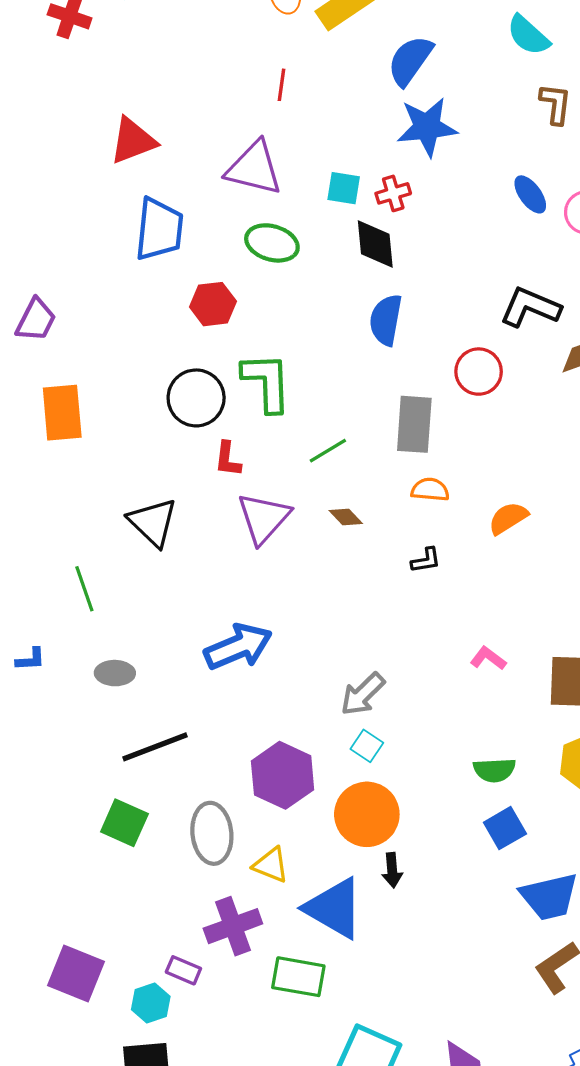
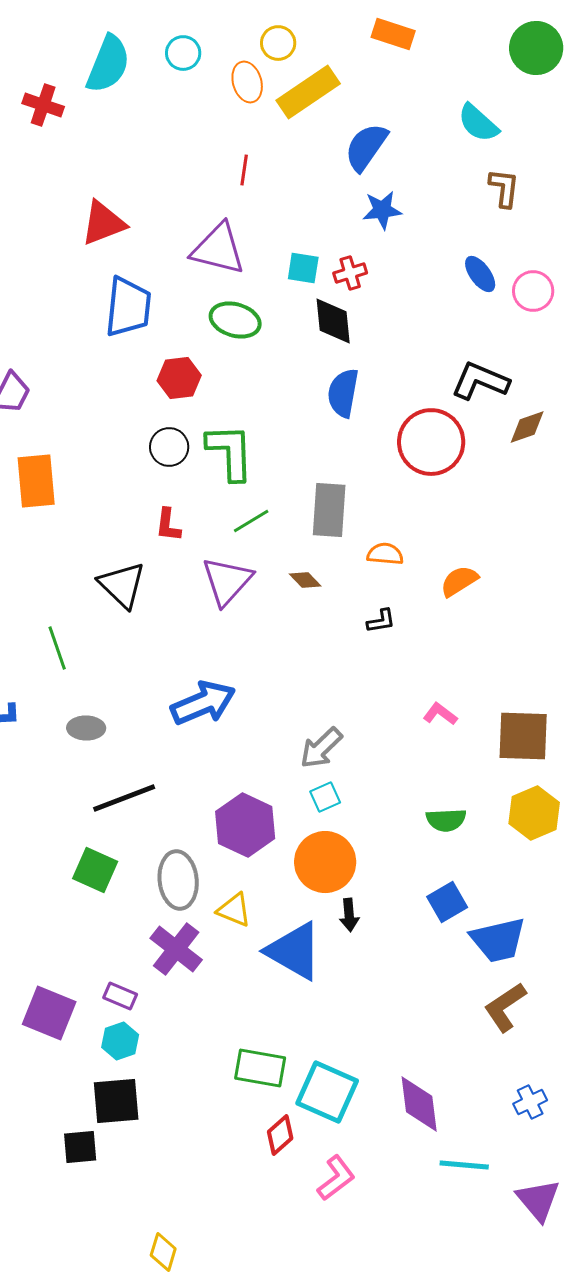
blue star: (427, 127) -> (382, 210), size x0.7
red circle: (479, 372) -> (431, 442), size x1.5
black circle: (196, 398) -> (169, 447), moved, size x0.7
gray rectangle: (414, 424) -> (329, 510), moved
green line: (328, 451) -> (251, 521), moved
red L-shape: (228, 459) -> (168, 525), moved
cyan square: (367, 746) -> (325, 797), turned 32
blue square: (505, 828) -> (447, 902), moved
purple cross: (233, 926) -> (176, 949), moved, turned -32
purple rectangle: (183, 970) -> (120, 996), moved
green rectangle: (298, 977) -> (260, 1068), moved

